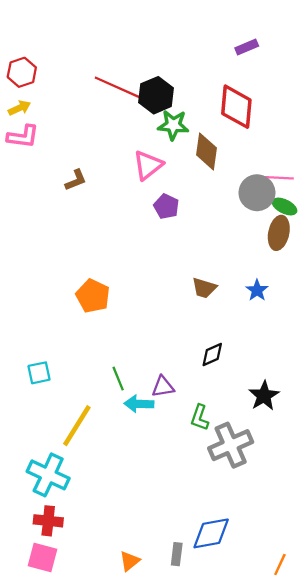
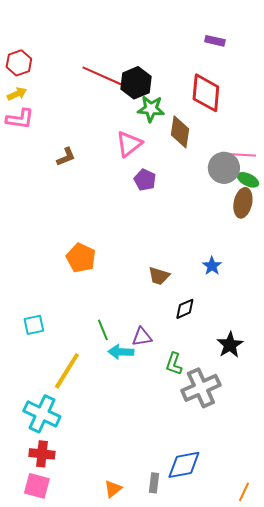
purple rectangle: (247, 47) -> (215, 41), turned 36
brown trapezoid: (204, 288) -> (159, 276), moved
blue star: (257, 290) -> (212, 266), moved

